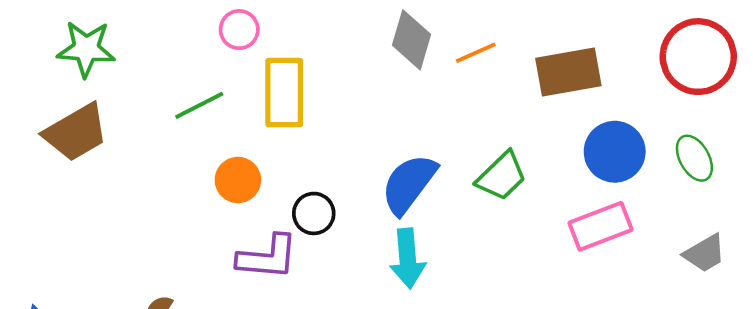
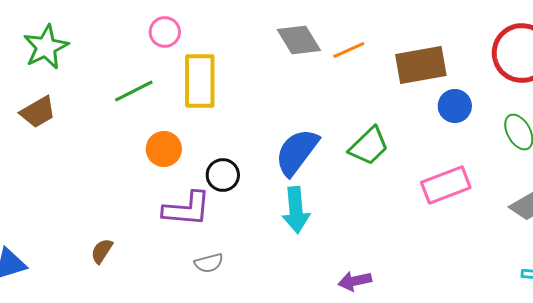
gray diamond: (411, 40) -> (299, 40), turned -48
green star: (86, 49) -> (46, 47), turned -30
brown trapezoid: (76, 132) -> (38, 112), size x0.7
blue circle: (615, 152) -> (455, 106), moved, size x0.7

